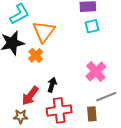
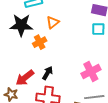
orange triangle: (44, 32) -> (53, 22), size x0.6

